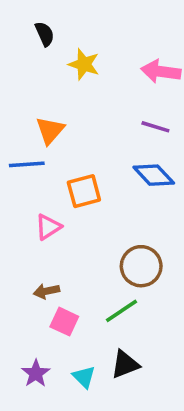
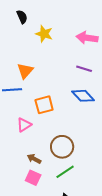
brown circle: (141, 266) -> (62, 147), moved
brown arrow: (46, 291) -> (34, 159), moved, turned 40

